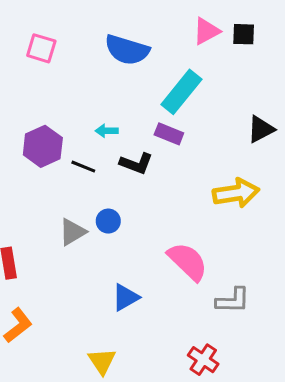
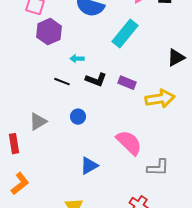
purple rectangle: (169, 134) -> (127, 83), moved
purple hexagon: (43, 146) -> (49, 32), moved
gray triangle: (72, 232) -> (38, 122), moved

